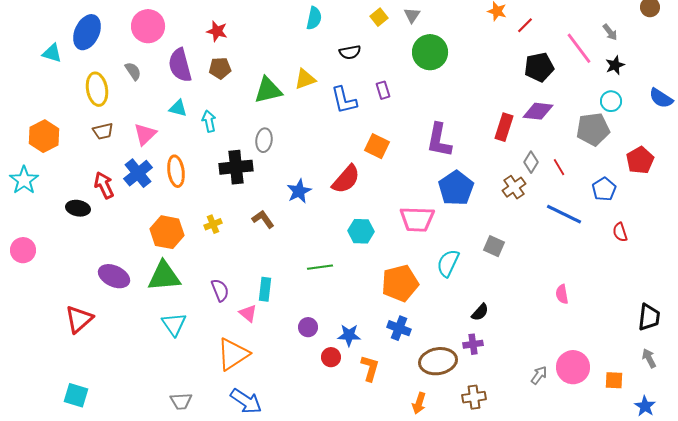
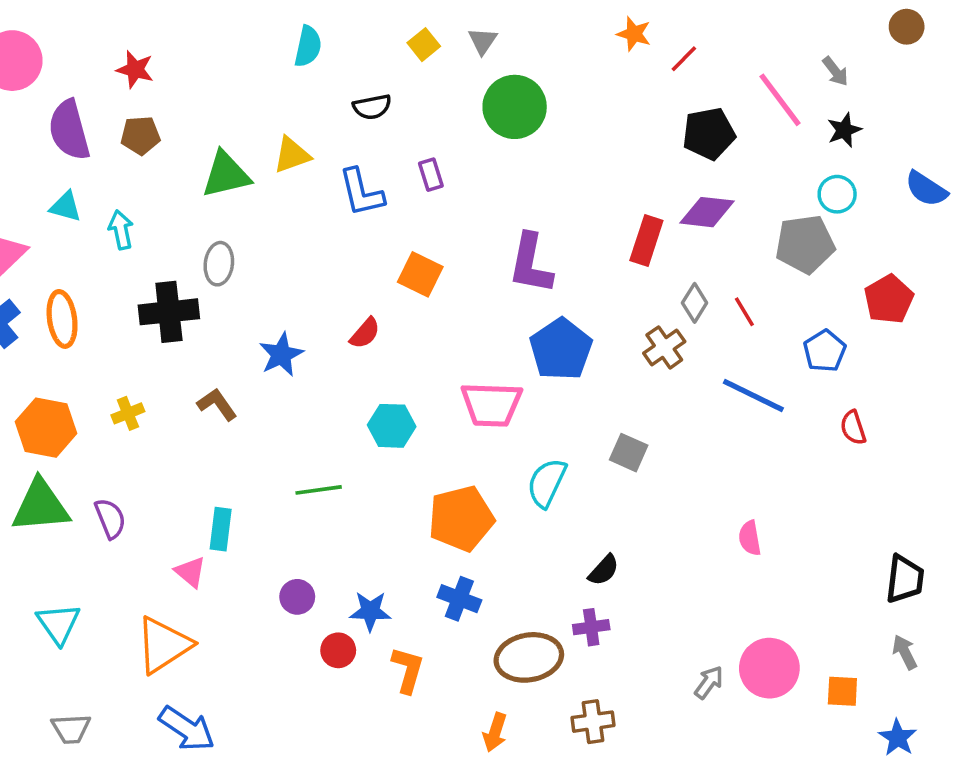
red semicircle: (346, 179) -> (365, 333), size x0.6
purple semicircle: (220, 290) -> (110, 518), moved
cyan triangle: (174, 324) -> (58, 624), moved

